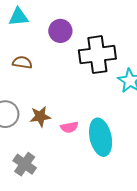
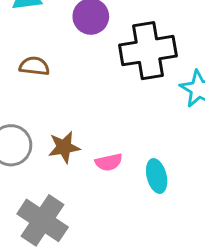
cyan ellipse: (101, 137) -> (157, 176), size x0.6
gray cross: (25, 164) -> (43, 220), size x1.4

